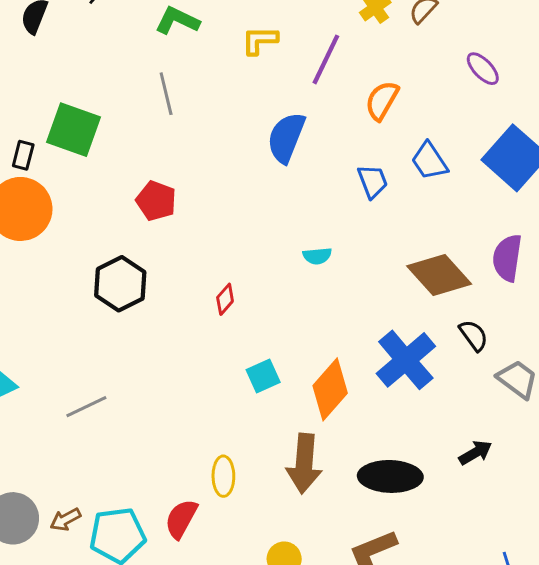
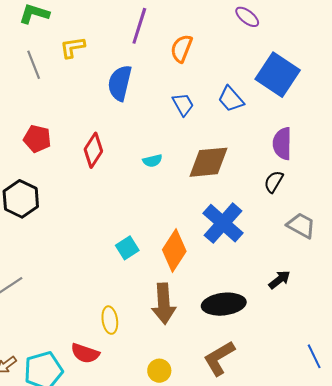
yellow L-shape: (260, 40) -> (72, 47), moved
blue trapezoid: (429, 161) -> (231, 99), moved
brown diamond: (439, 275) -> (208, 162), moved, turned -45
red diamond: (225, 299) -> (93, 150), moved, size x1.6
black semicircle: (474, 335) -> (274, 182), moved, turned -105
red semicircle: (181, 519) -> (85, 353), turned -92

